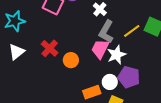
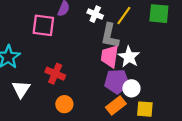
yellow line: (132, 31) -> (124, 15), moved
orange circle: (71, 60) -> (64, 104), moved
purple pentagon: (129, 77) -> (117, 81), moved

